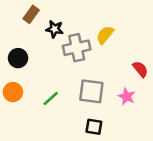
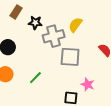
gray square: (91, 91) -> (70, 57), moved
pink star: (127, 96) -> (88, 84), moved

